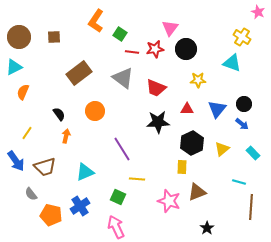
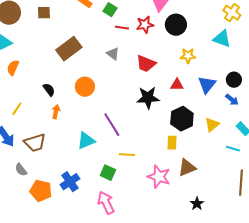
gray triangle: (123, 78) -> (113, 54), size x0.6
cyan triangle: (85, 172) -> (86, 141), moved
cyan line: (239, 182) -> (233, 149), moved

